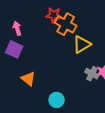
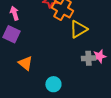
gray cross: (92, 74) -> (88, 58), turned -32

